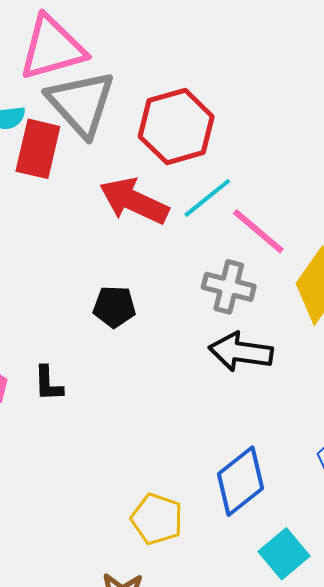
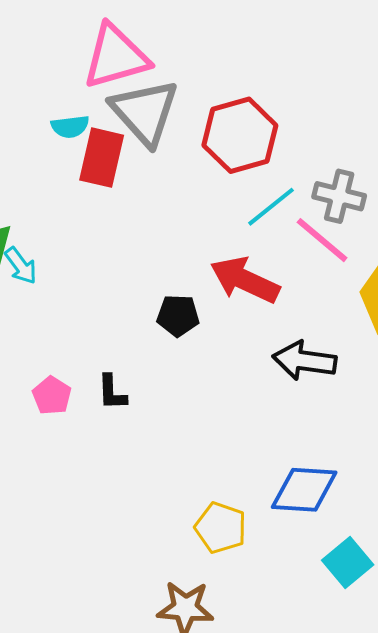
red arrow: (134, 201) -> (245, 280), moved
gray cross: (229, 287) -> (339, 196), moved
blue diamond: (241, 481) -> (304, 490), turned 42

